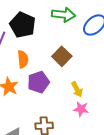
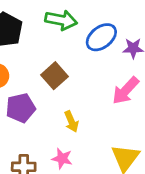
pink star: (81, 109) -> (62, 159), moved

